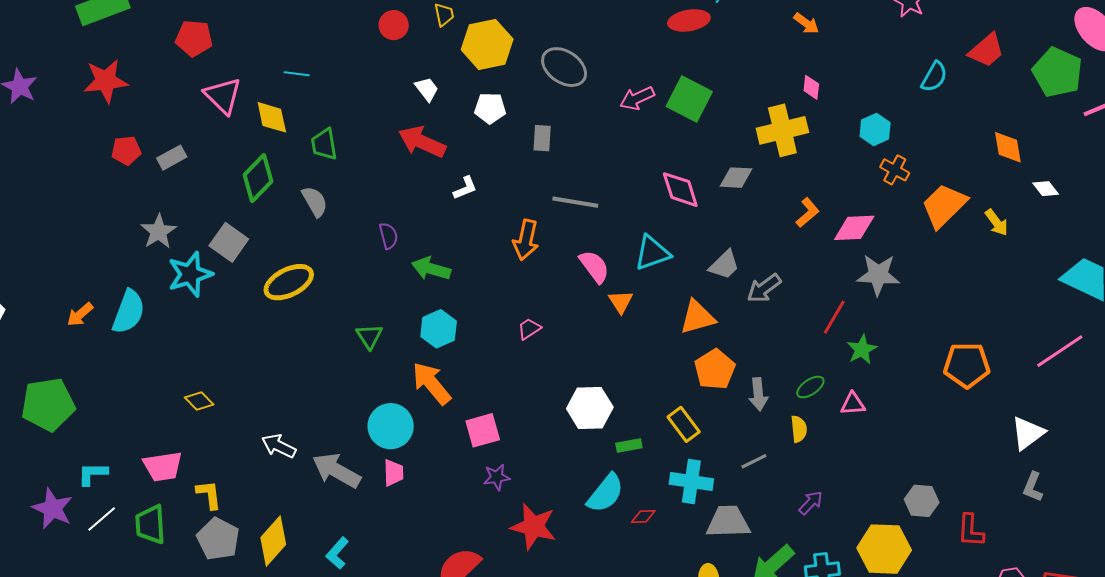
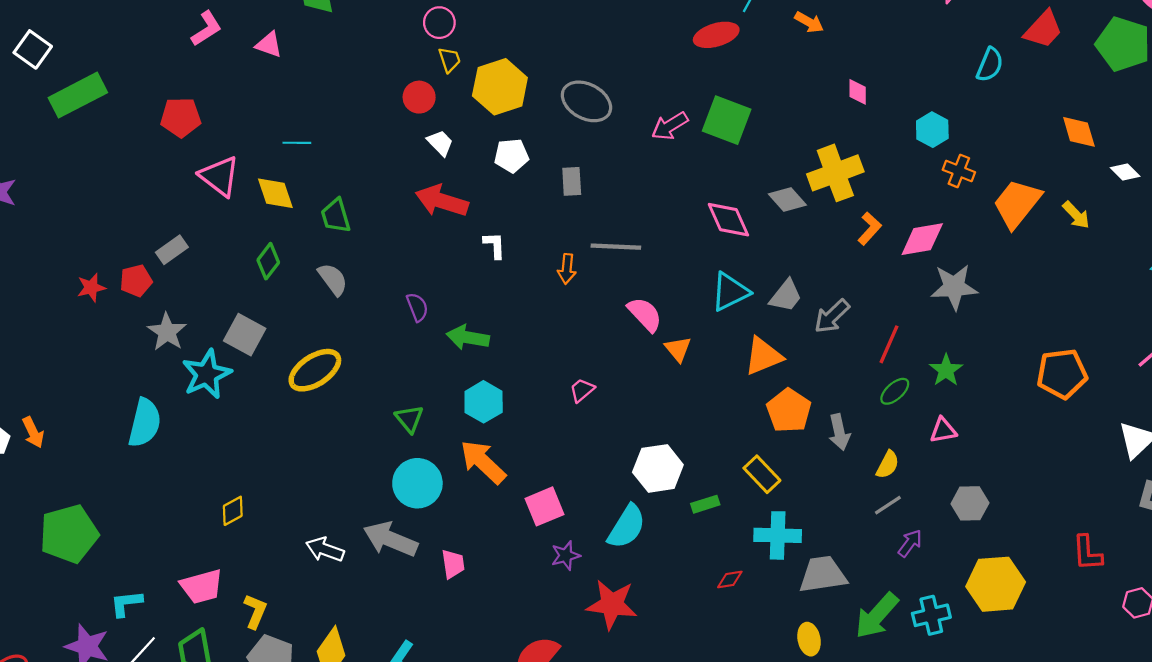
orange arrow: (806, 23) -> (809, 22), moved
red circle: (394, 25) -> (419, 97), moved
red star: (106, 81) -> (91, 288), moved, size x0.6
yellow cross: (782, 130) -> (835, 173), moved
red pentagon: (126, 151) -> (136, 281), moved
green diamond: (258, 178) -> (268, 261), size x0.7
gray diamond: (736, 178) -> (787, 200), turned 52
white L-shape: (465, 188) -> (495, 245), turned -64
orange arrow: (526, 240) -> (567, 269), moved, size x0.7
cyan triangle: (652, 253) -> (730, 292), moved
orange arrow: (80, 314) -> (33, 432), moved, turned -68
red line: (834, 317) -> (889, 344), moved
green ellipse: (810, 387) -> (895, 391), moved
yellow diamond: (199, 401) -> (233, 511), turned -68
cyan circle: (391, 426) -> (417, 483), moved
yellow semicircle: (799, 429) -> (888, 465), turned 40
gray line: (754, 461) -> (888, 505), moved
gray arrow: (336, 470) -> (390, 539), moved
cyan semicircle: (606, 493) -> (627, 527), moved
yellow L-shape: (209, 495) -> (255, 611), turned 36
gray hexagon: (922, 501) -> (970, 503), moved

